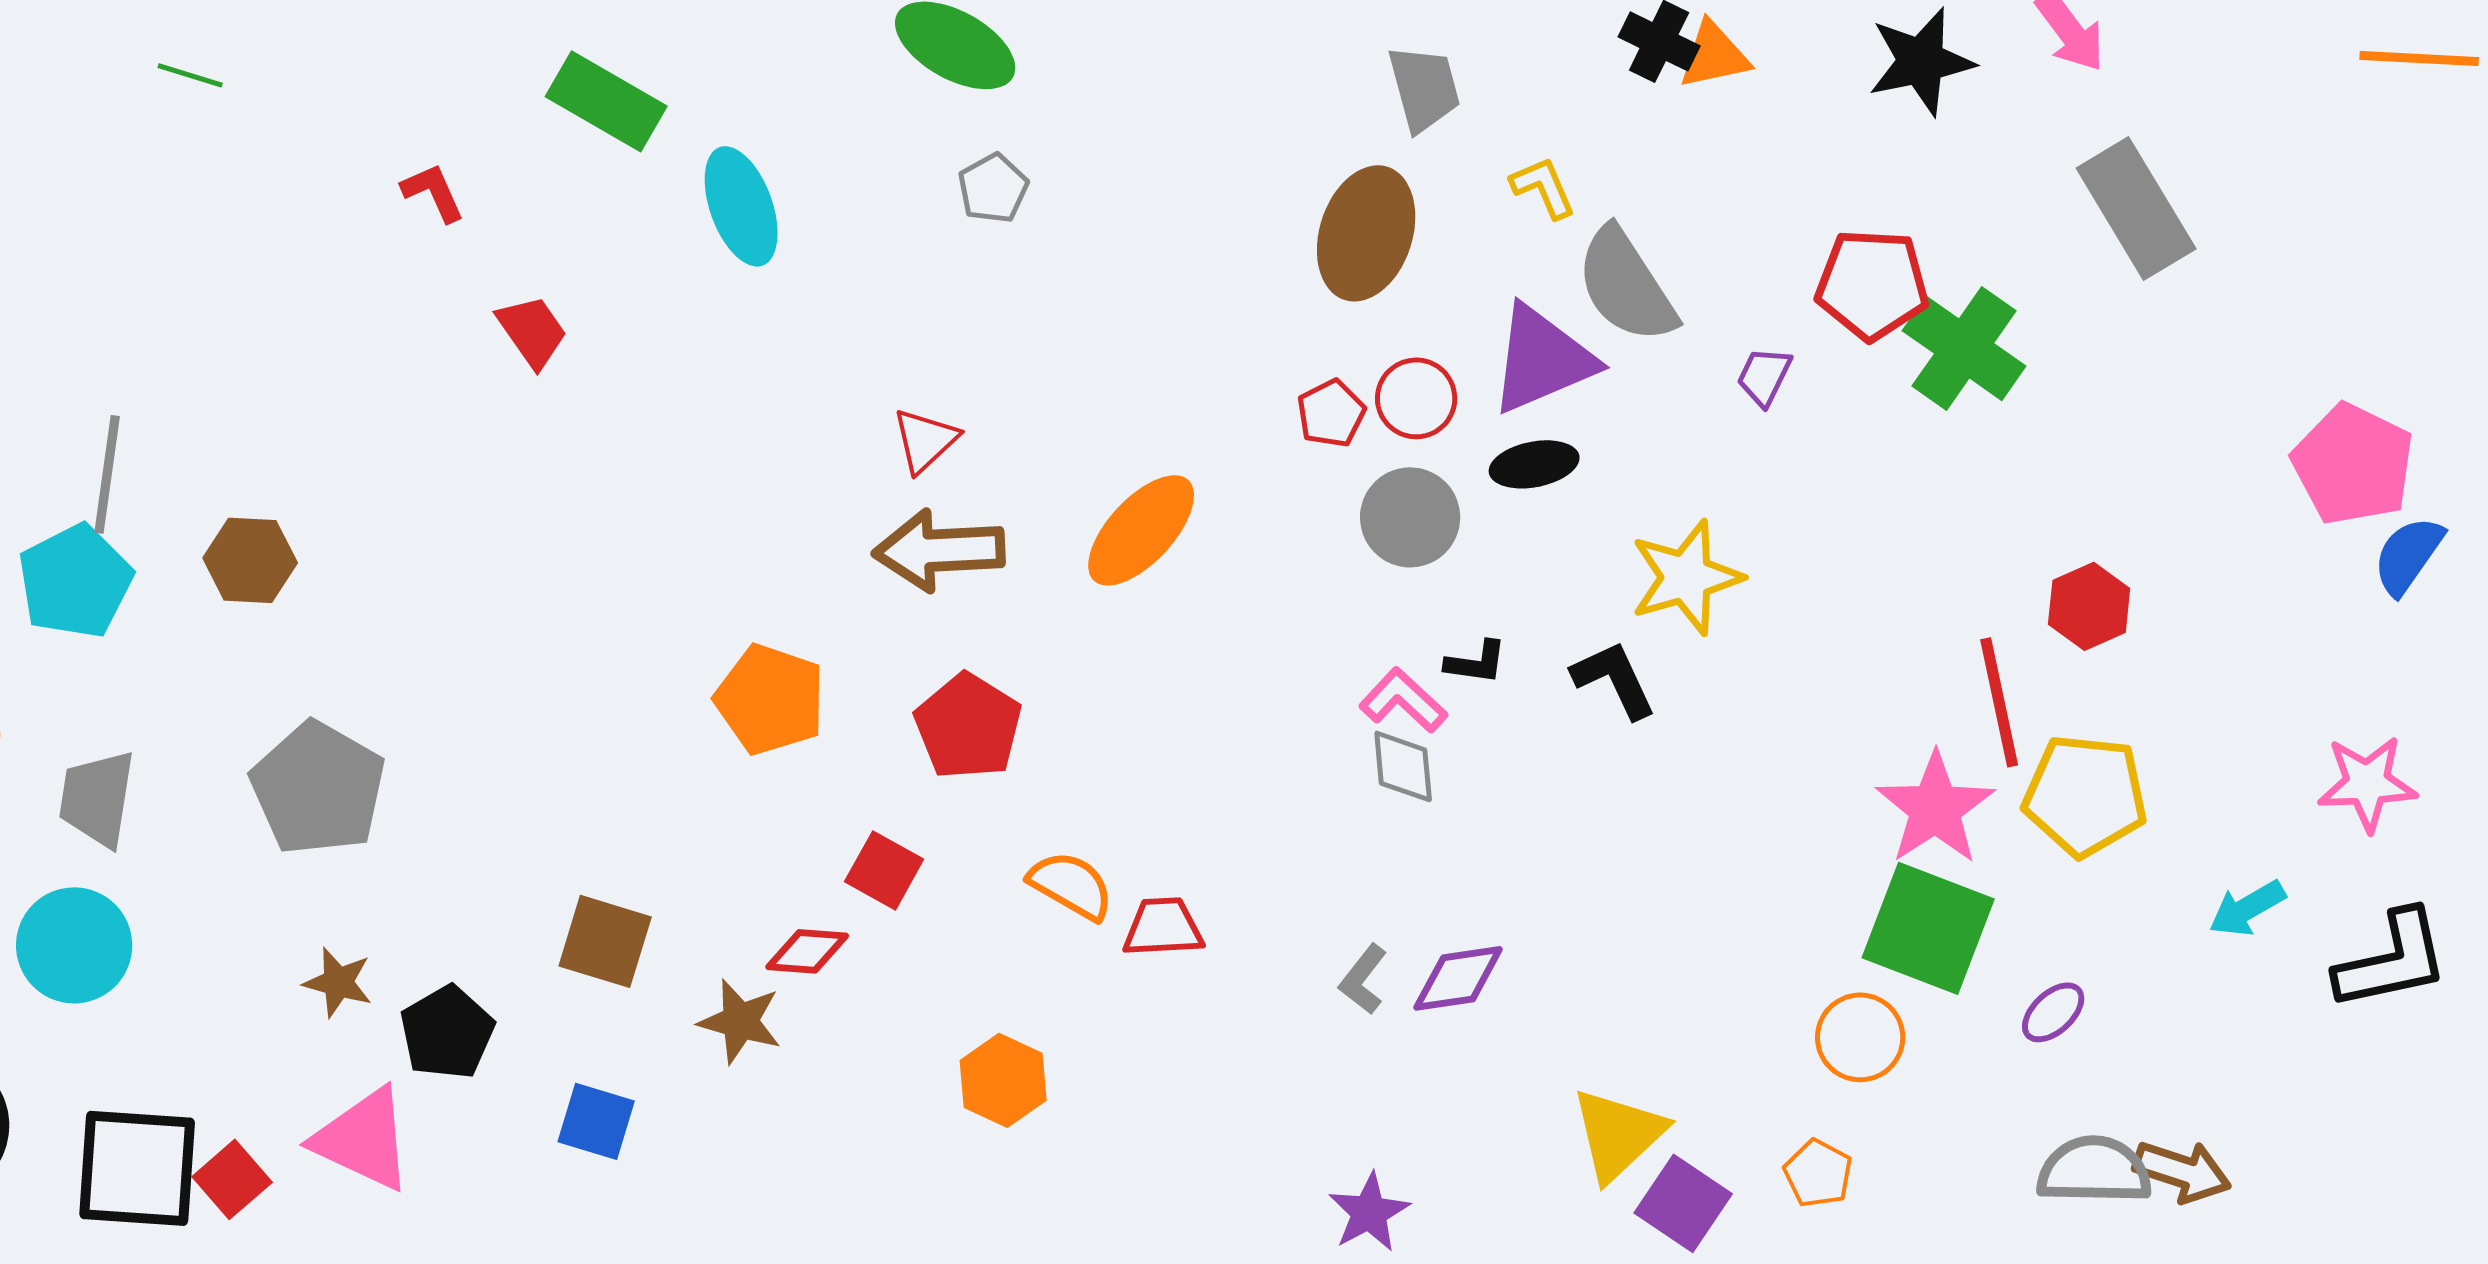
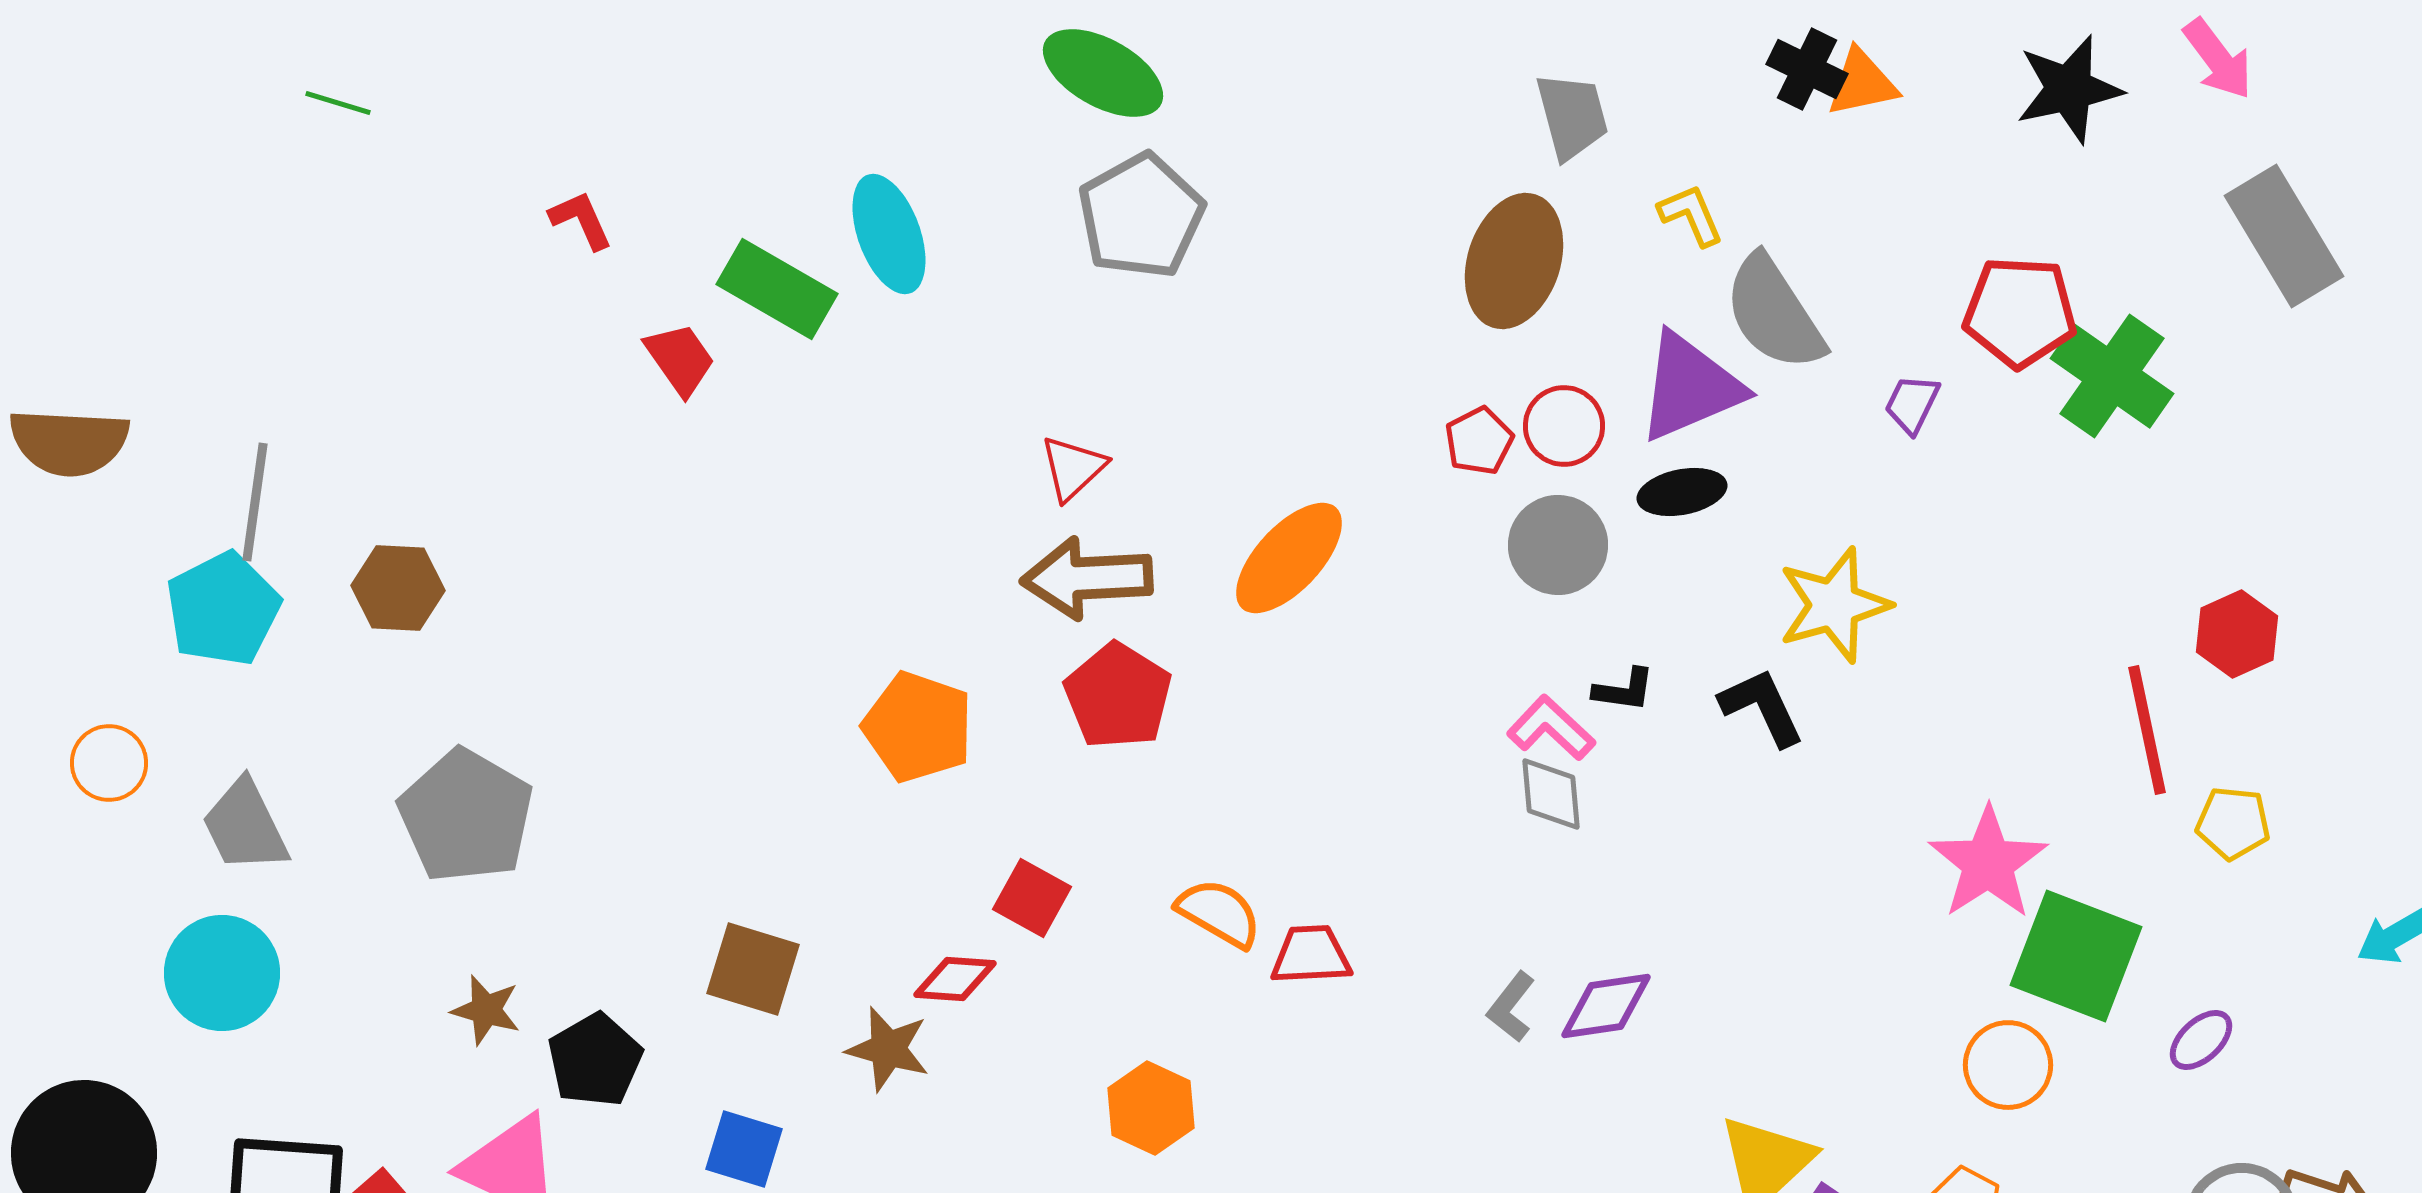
green rectangle: (606, 101) -> (777, 289), moved
gray pentagon: (993, 188) -> (1141, 216), size x1.8
red pentagon: (968, 726) -> (1118, 696), moved
yellow pentagon: (2085, 795) -> (2233, 823), size x0.6
gray trapezoid: (97, 798) -> (245, 826), turned -35
pink star: (1935, 808) -> (1988, 863), moved

